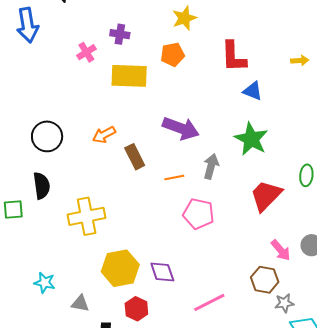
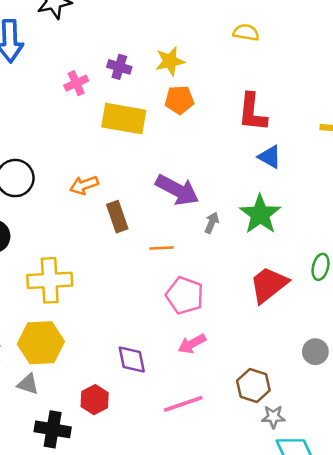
yellow star: (184, 18) -> (170, 61), moved
gray arrow: (211, 166) -> (212, 223), moved, size x0.7
pink arrow: (281, 250) -> (192, 344), moved, turned 95
yellow hexagon: (120, 268) -> (41, 343), moved

